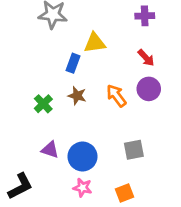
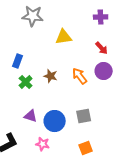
blue rectangle: (73, 63) -> (18, 61), moved
gray square: (134, 150) -> (84, 116), moved
pink star: (82, 188) -> (43, 144), moved

